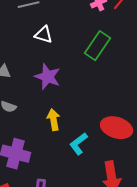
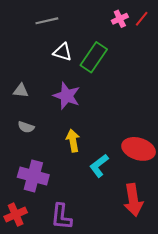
green rectangle: (98, 46) -> (94, 57), moved

